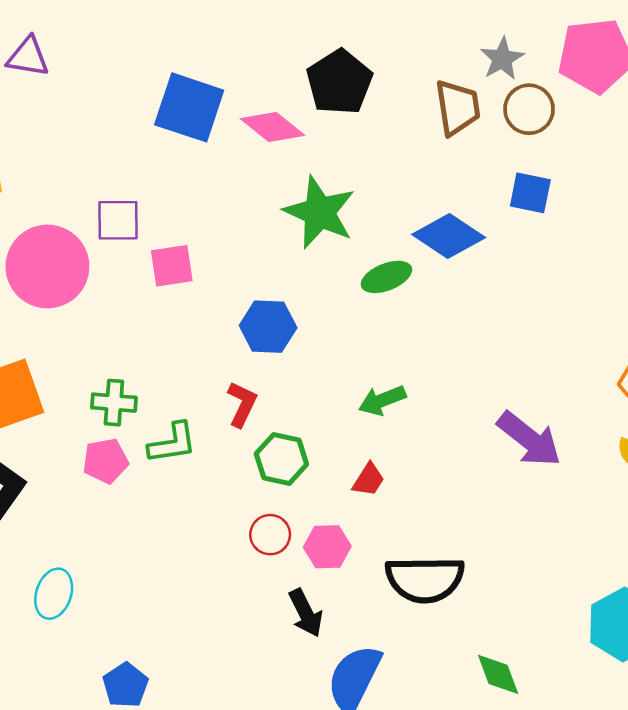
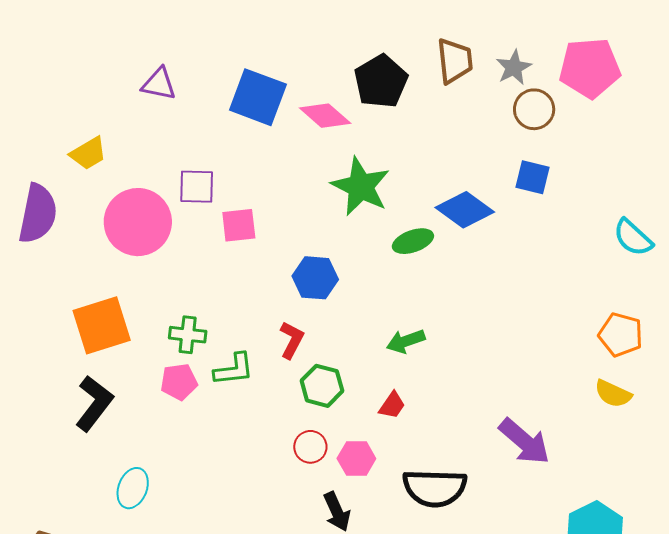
purple triangle: (28, 57) -> (159, 84), moved
brown trapezoid: (458, 108) -> (455, 61), moved
purple arrow: (529, 439) -> (524, 441), moved

